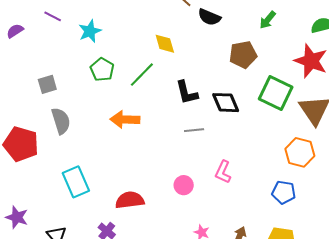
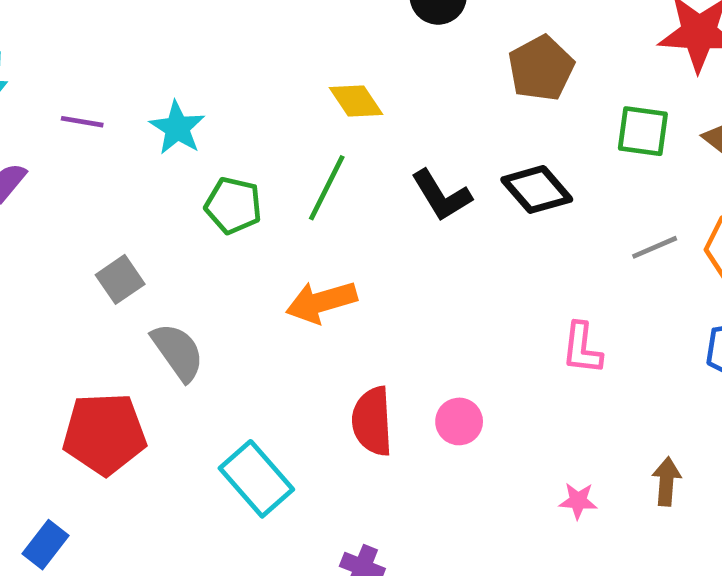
green square: (276, 93) -> (643, 131), size x0.7
gray line: (194, 130) -> (655, 247), moved
pink circle: (184, 185) -> (459, 421), moved
red semicircle: (130, 200) -> (372, 421), moved, turned -68

